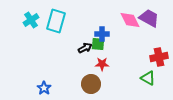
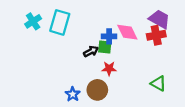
pink diamond: (130, 20) -> (127, 32), moved
red cross: (159, 57) -> (156, 35), moved
blue star: (44, 88) -> (73, 94), moved

